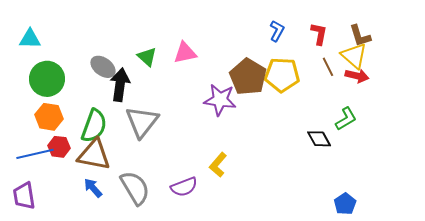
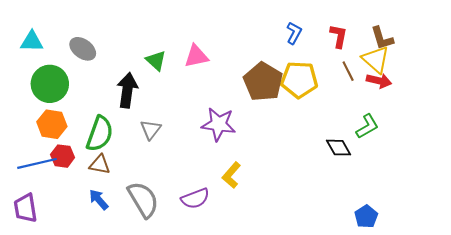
gray ellipse: (103, 67) -> (83, 49), moved
purple star: (220, 100) -> (219, 124), moved
gray triangle: (142, 122) -> (151, 130), size x0.6
brown triangle: (94, 155) -> (100, 165), size x0.6

